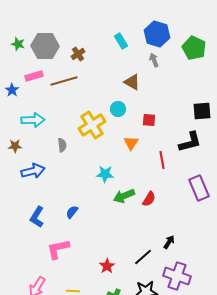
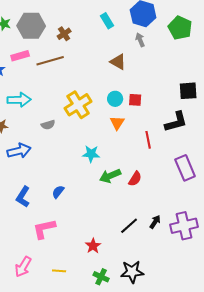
cyan circle: (118, 109) -> (115, 99), moved
gray semicircle: (62, 145) -> (48, 125), turned 80
black line: (143, 257) -> (129, 226), moved
purple cross: (177, 276) -> (184, 226), moved, turned -32

